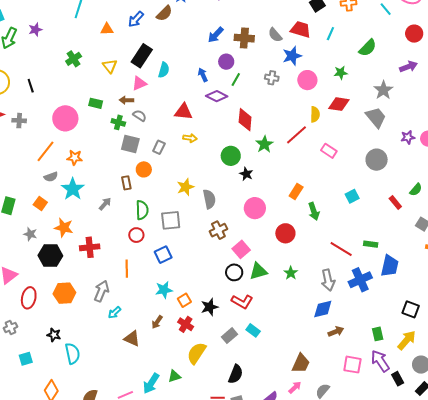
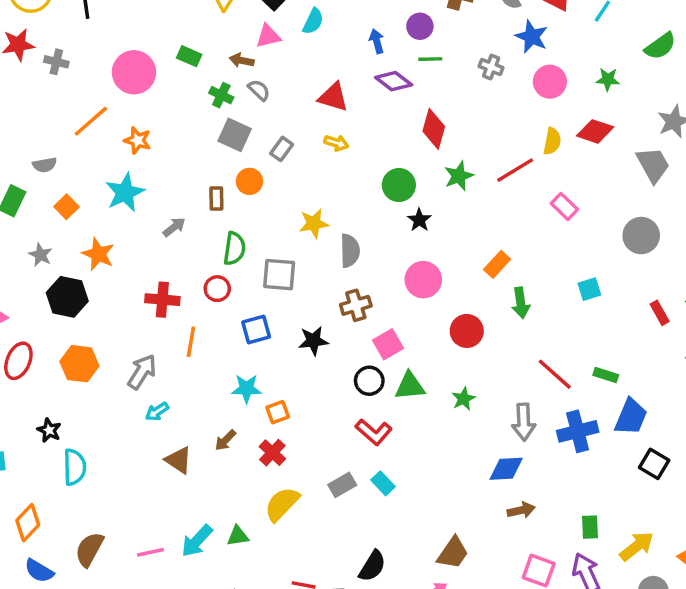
blue star: (292, 56) -> (532, 37), turned 30
green line: (236, 80) -> (430, 59), turned 48
gray semicircle: (51, 177) -> (45, 165), moved
red cross: (90, 247) -> (162, 300), moved
black star: (210, 307) -> (313, 341), moved
black square: (411, 309) -> (654, 464), moved
black semicircle: (236, 374) -> (372, 566), moved

